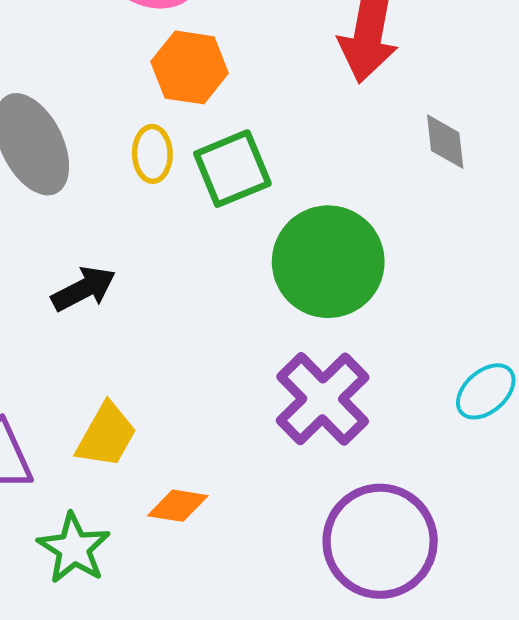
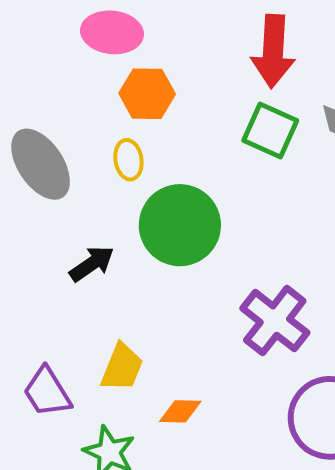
green square: (232, 169) -> (270, 131), moved, turned -36
green circle: (328, 262) -> (180, 225), moved

